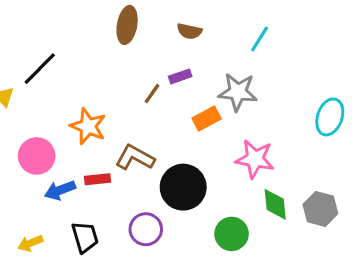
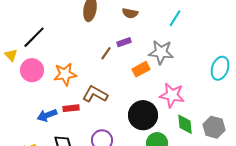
orange star: (88, 126) -> (65, 74), turned -30
pink circle: (37, 156) -> (32, 70), moved
black circle: (183, 187) -> (143, 115), moved

